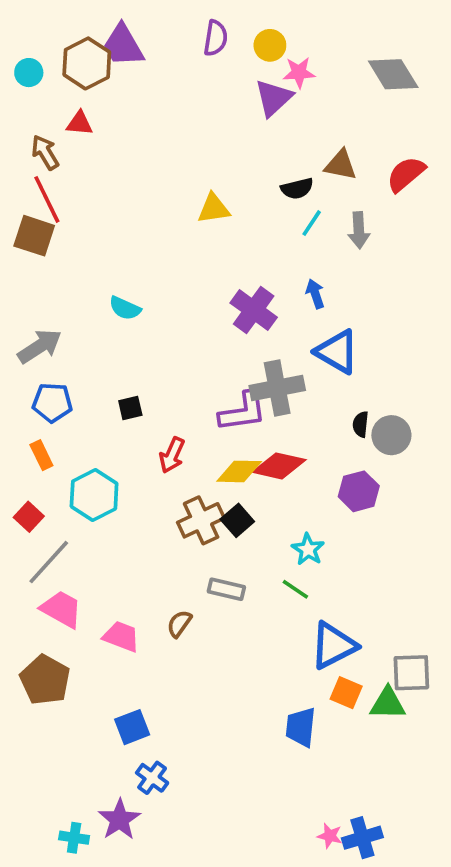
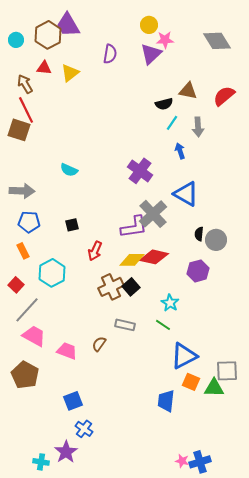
purple semicircle: (216, 38) -> (110, 54), moved
yellow triangle: (214, 209) -> (70, 73), moved, turned -30
blue arrow: (315, 294) -> (180, 151), moved
gray arrow: (40, 346) -> (22, 191), turned 35
gray cross: (277, 388) -> (153, 214), turned -32

